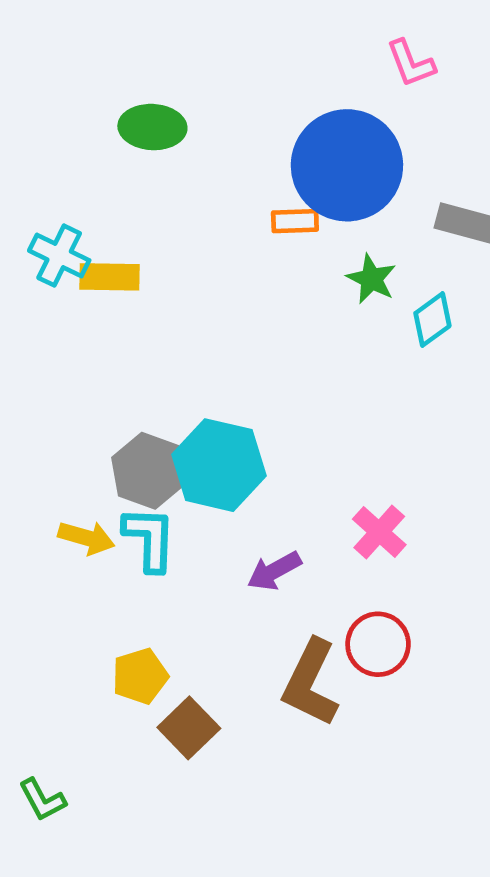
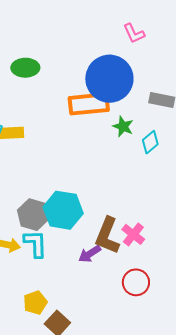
orange rectangle: (295, 221) -> (89, 104), size x2.0
brown L-shape: (310, 683) -> (107, 236), moved

